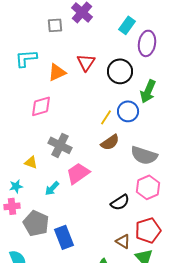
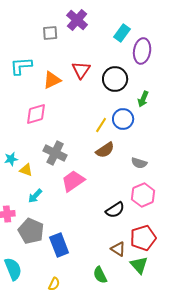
green arrow: (148, 91) -> (143, 99), size x0.7
gray semicircle: (144, 155) -> (139, 163), size x0.6
cyan star: (16, 186) -> (11, 159), moved
cyan arrow: (52, 188) -> (35, 196), moved

